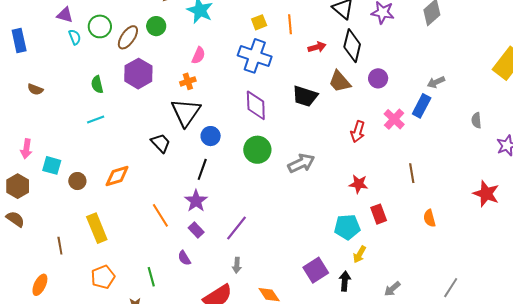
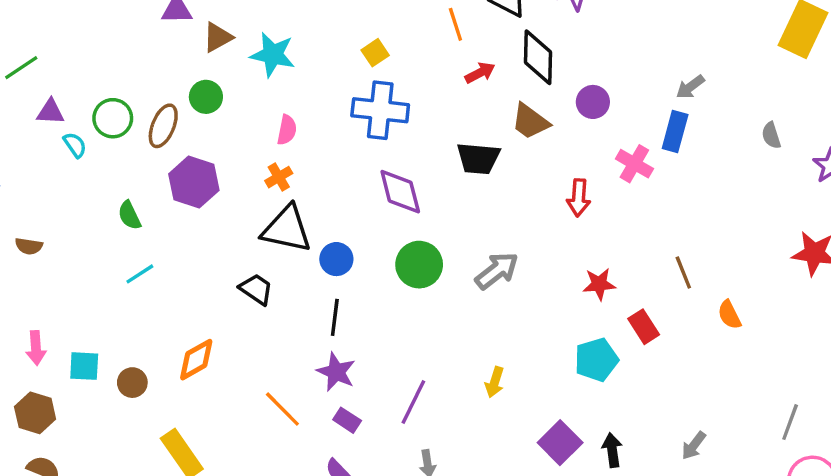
orange line: (290, 24) -> (455, 24), moved
black triangle: (186, 112) -> (287, 229), turned -40
brown line: (412, 173) -> (683, 272), moved
yellow arrow: (360, 254) -> (495, 382), moved

